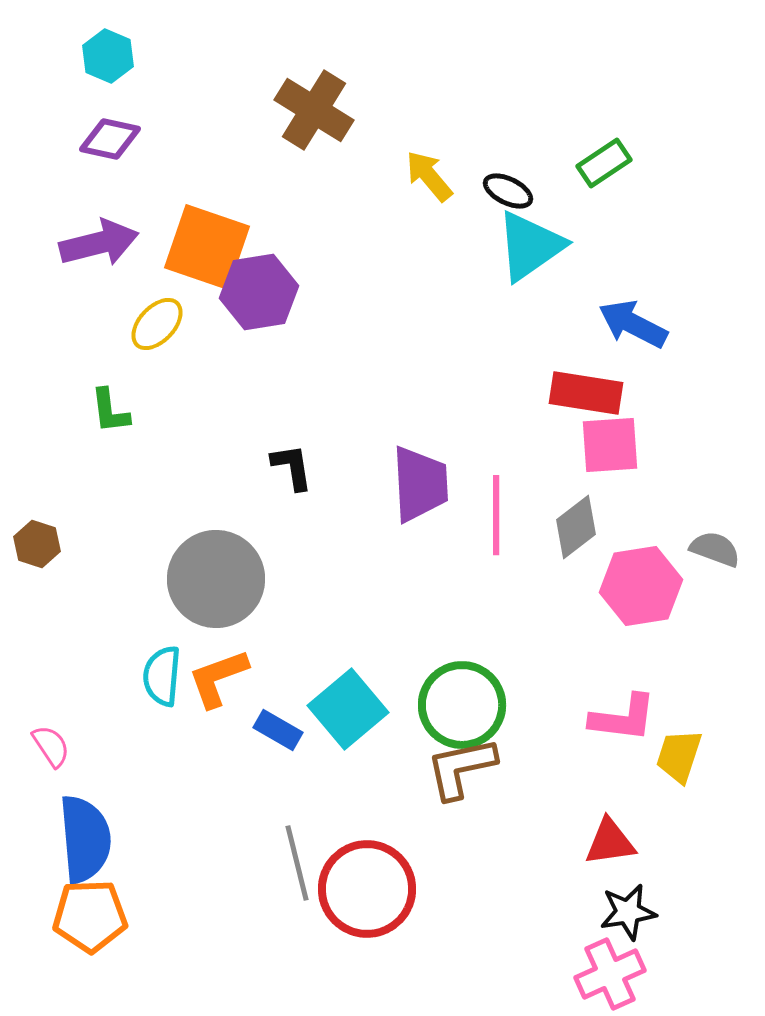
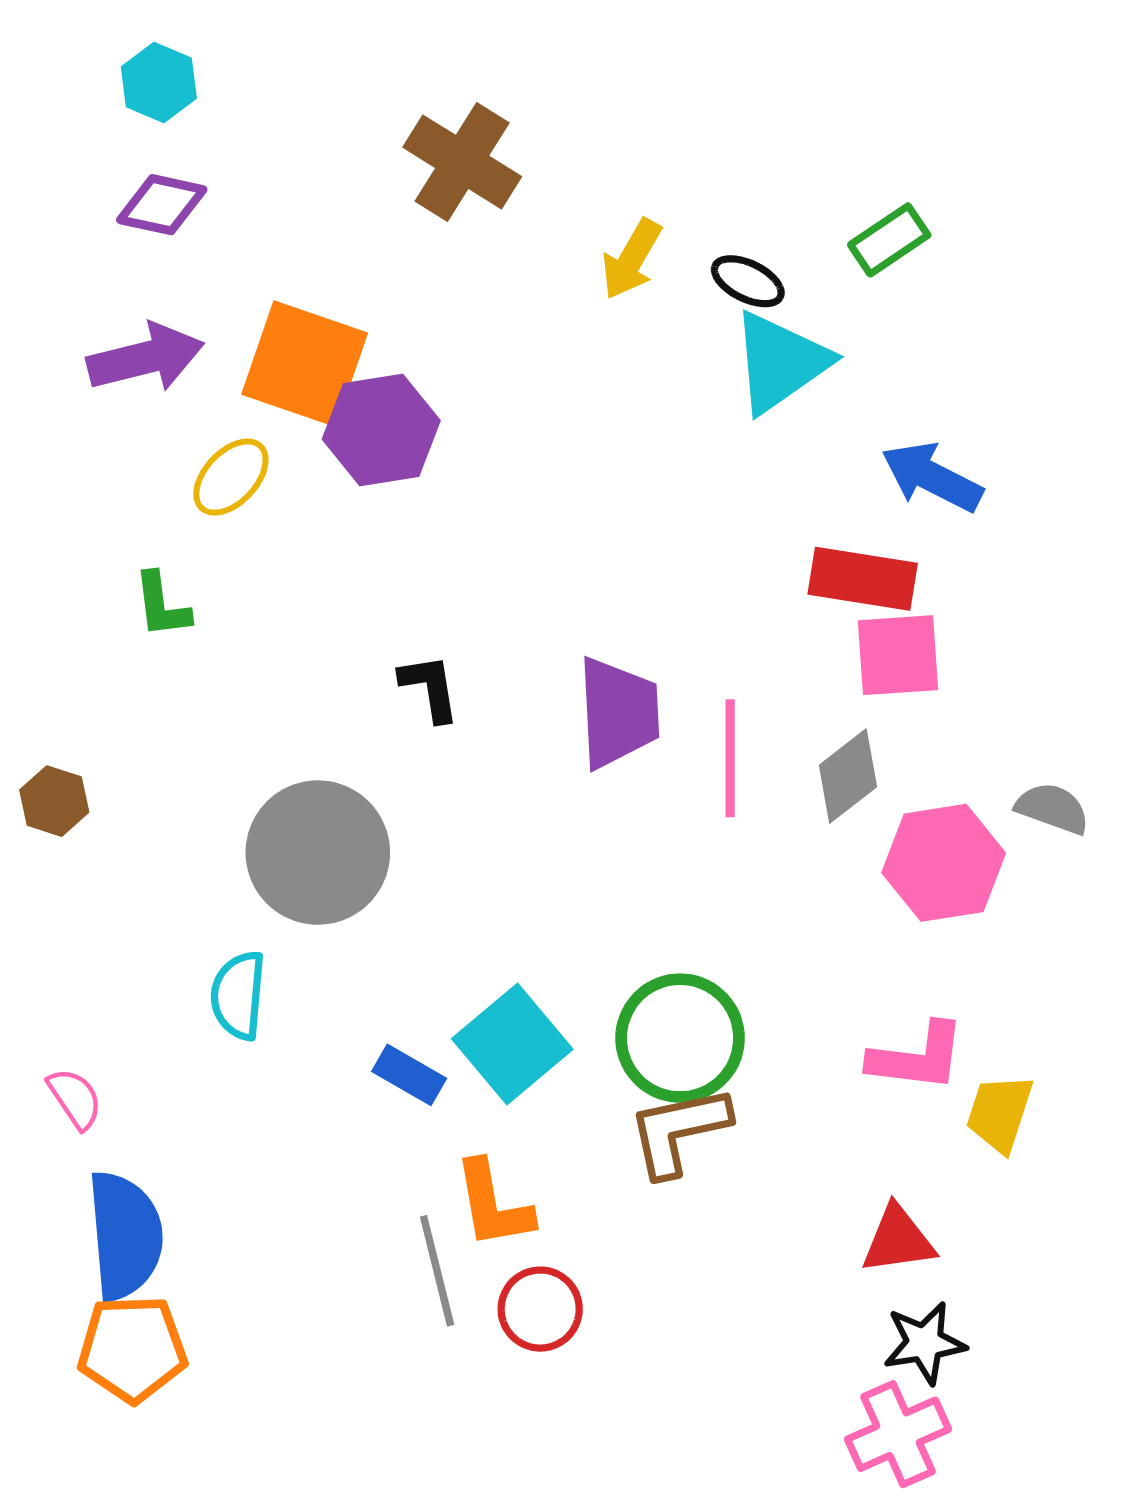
yellow arrow: (429, 176) -> (631, 259), turned -110
orange L-shape: (218, 678) -> (493, 1204), moved, turned -80
red circle: (367, 889) -> (540, 1309), size x0.6

